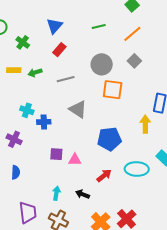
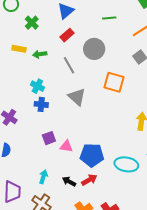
gray circle: (102, 64) -> (94, 49), moved
gray line: (66, 79) -> (69, 65), turned 66
cyan cross: (27, 110) -> (37, 86), moved
blue pentagon: (109, 139) -> (92, 155), moved
purple square: (56, 154) -> (49, 138), turned -32
red arrow: (104, 176) -> (89, 180), moved

